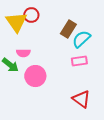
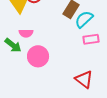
pink rectangle: (79, 61) -> (91, 39), moved

